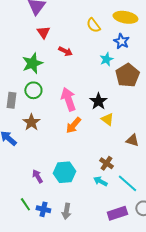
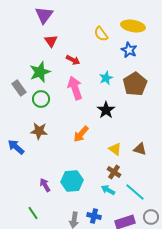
cyan star: (106, 59) -> (106, 78), moved
pink arrow: (68, 99) -> (75, 88), moved
gray rectangle: (11, 100) -> (19, 88), moved, turned -42
yellow triangle: (107, 119) -> (115, 149), moved
brown star: (31, 122) -> (39, 131), turned -30
blue cross: (43, 209) -> (94, 216), moved

